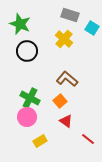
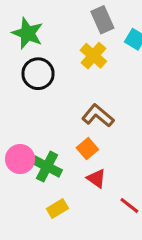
gray rectangle: (70, 15) -> (102, 20), turned 48
green cross: (30, 98) -> (47, 167), moved
pink circle: (27, 117) -> (20, 159), moved

